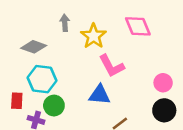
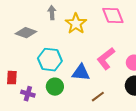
pink L-shape: (112, 66) -> (106, 59), moved, turned 80
cyan hexagon: (42, 79) -> (50, 60), moved
green circle: (54, 106) -> (55, 87), moved

